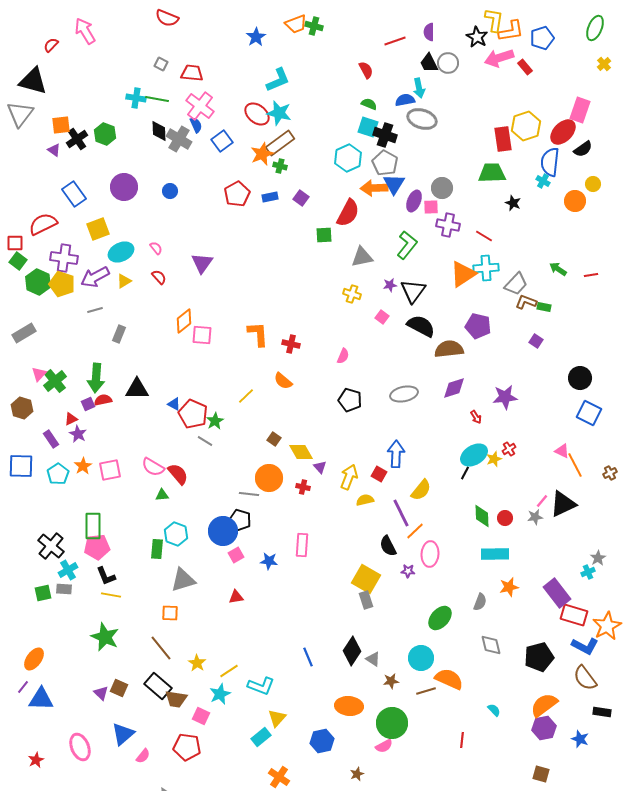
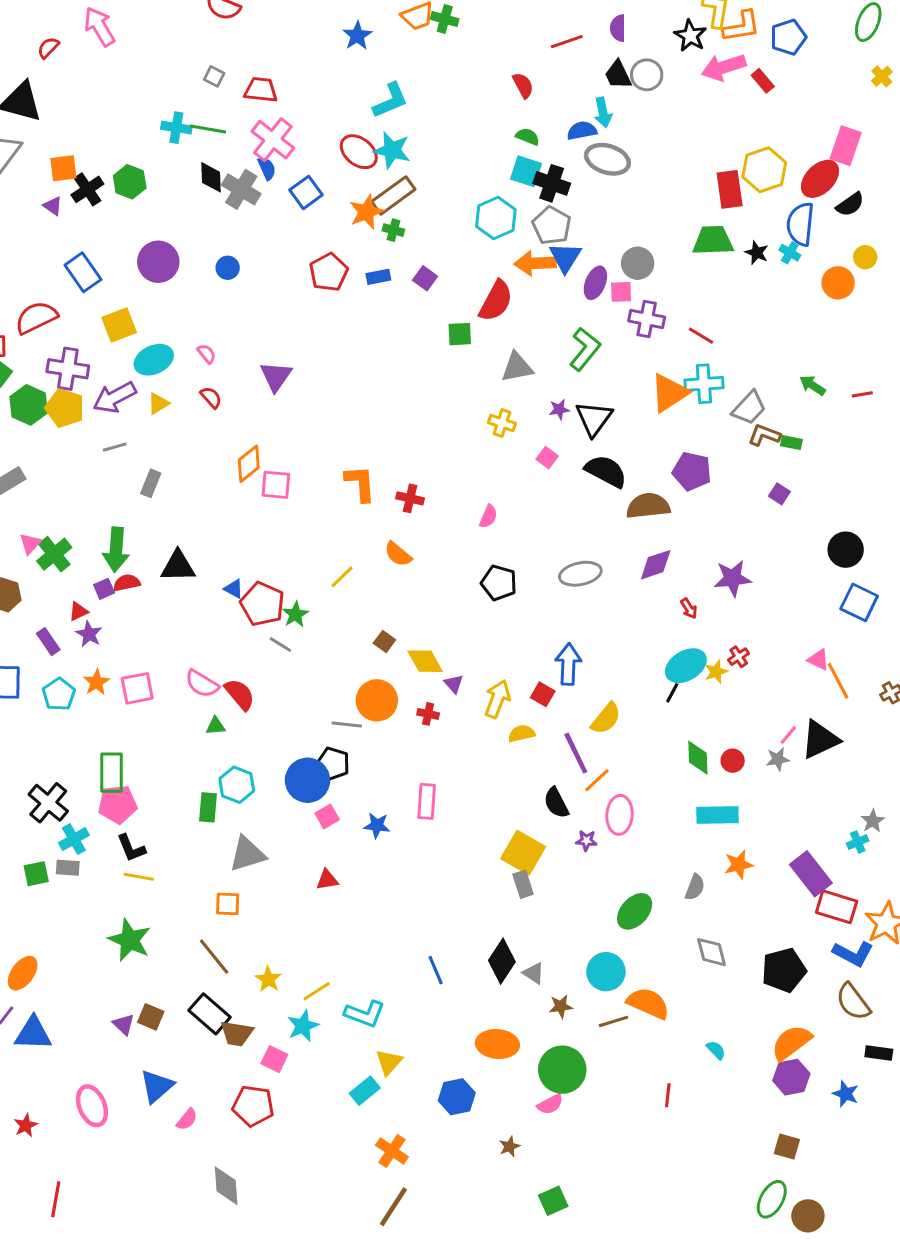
black star: (513, 203) -> (757, 253), moved

